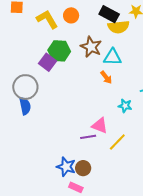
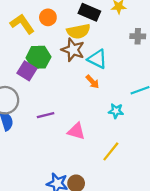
yellow semicircle: (118, 27) -> (78, 31), moved
cyan triangle: (112, 57) -> (97, 59), turned 30
pink triangle: (100, 126) -> (76, 131), moved
purple line: (88, 137) -> (46, 115), moved

